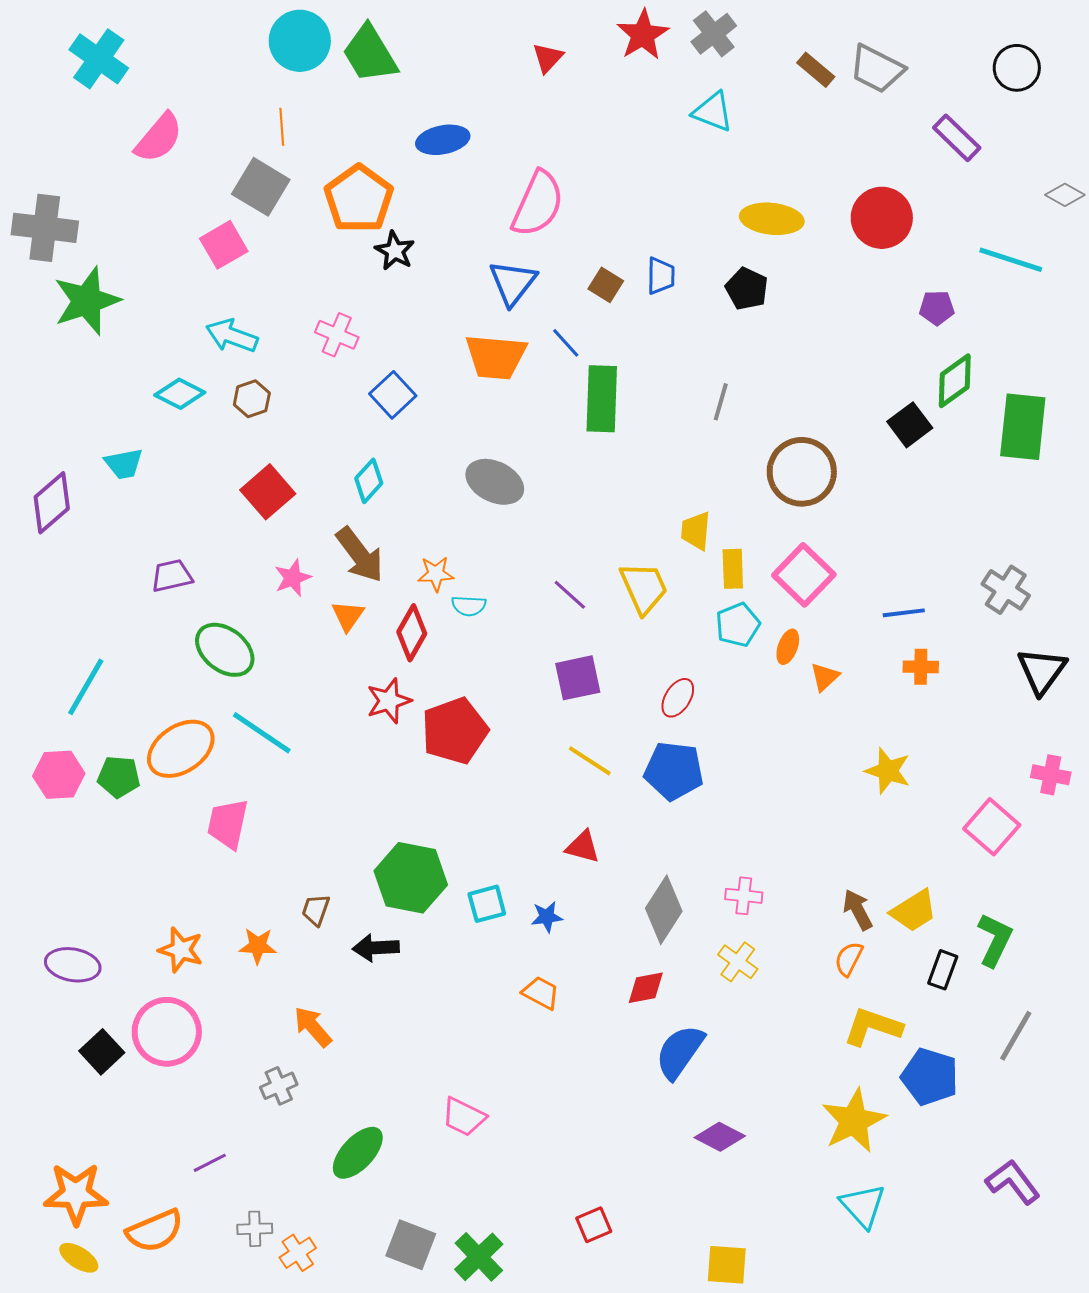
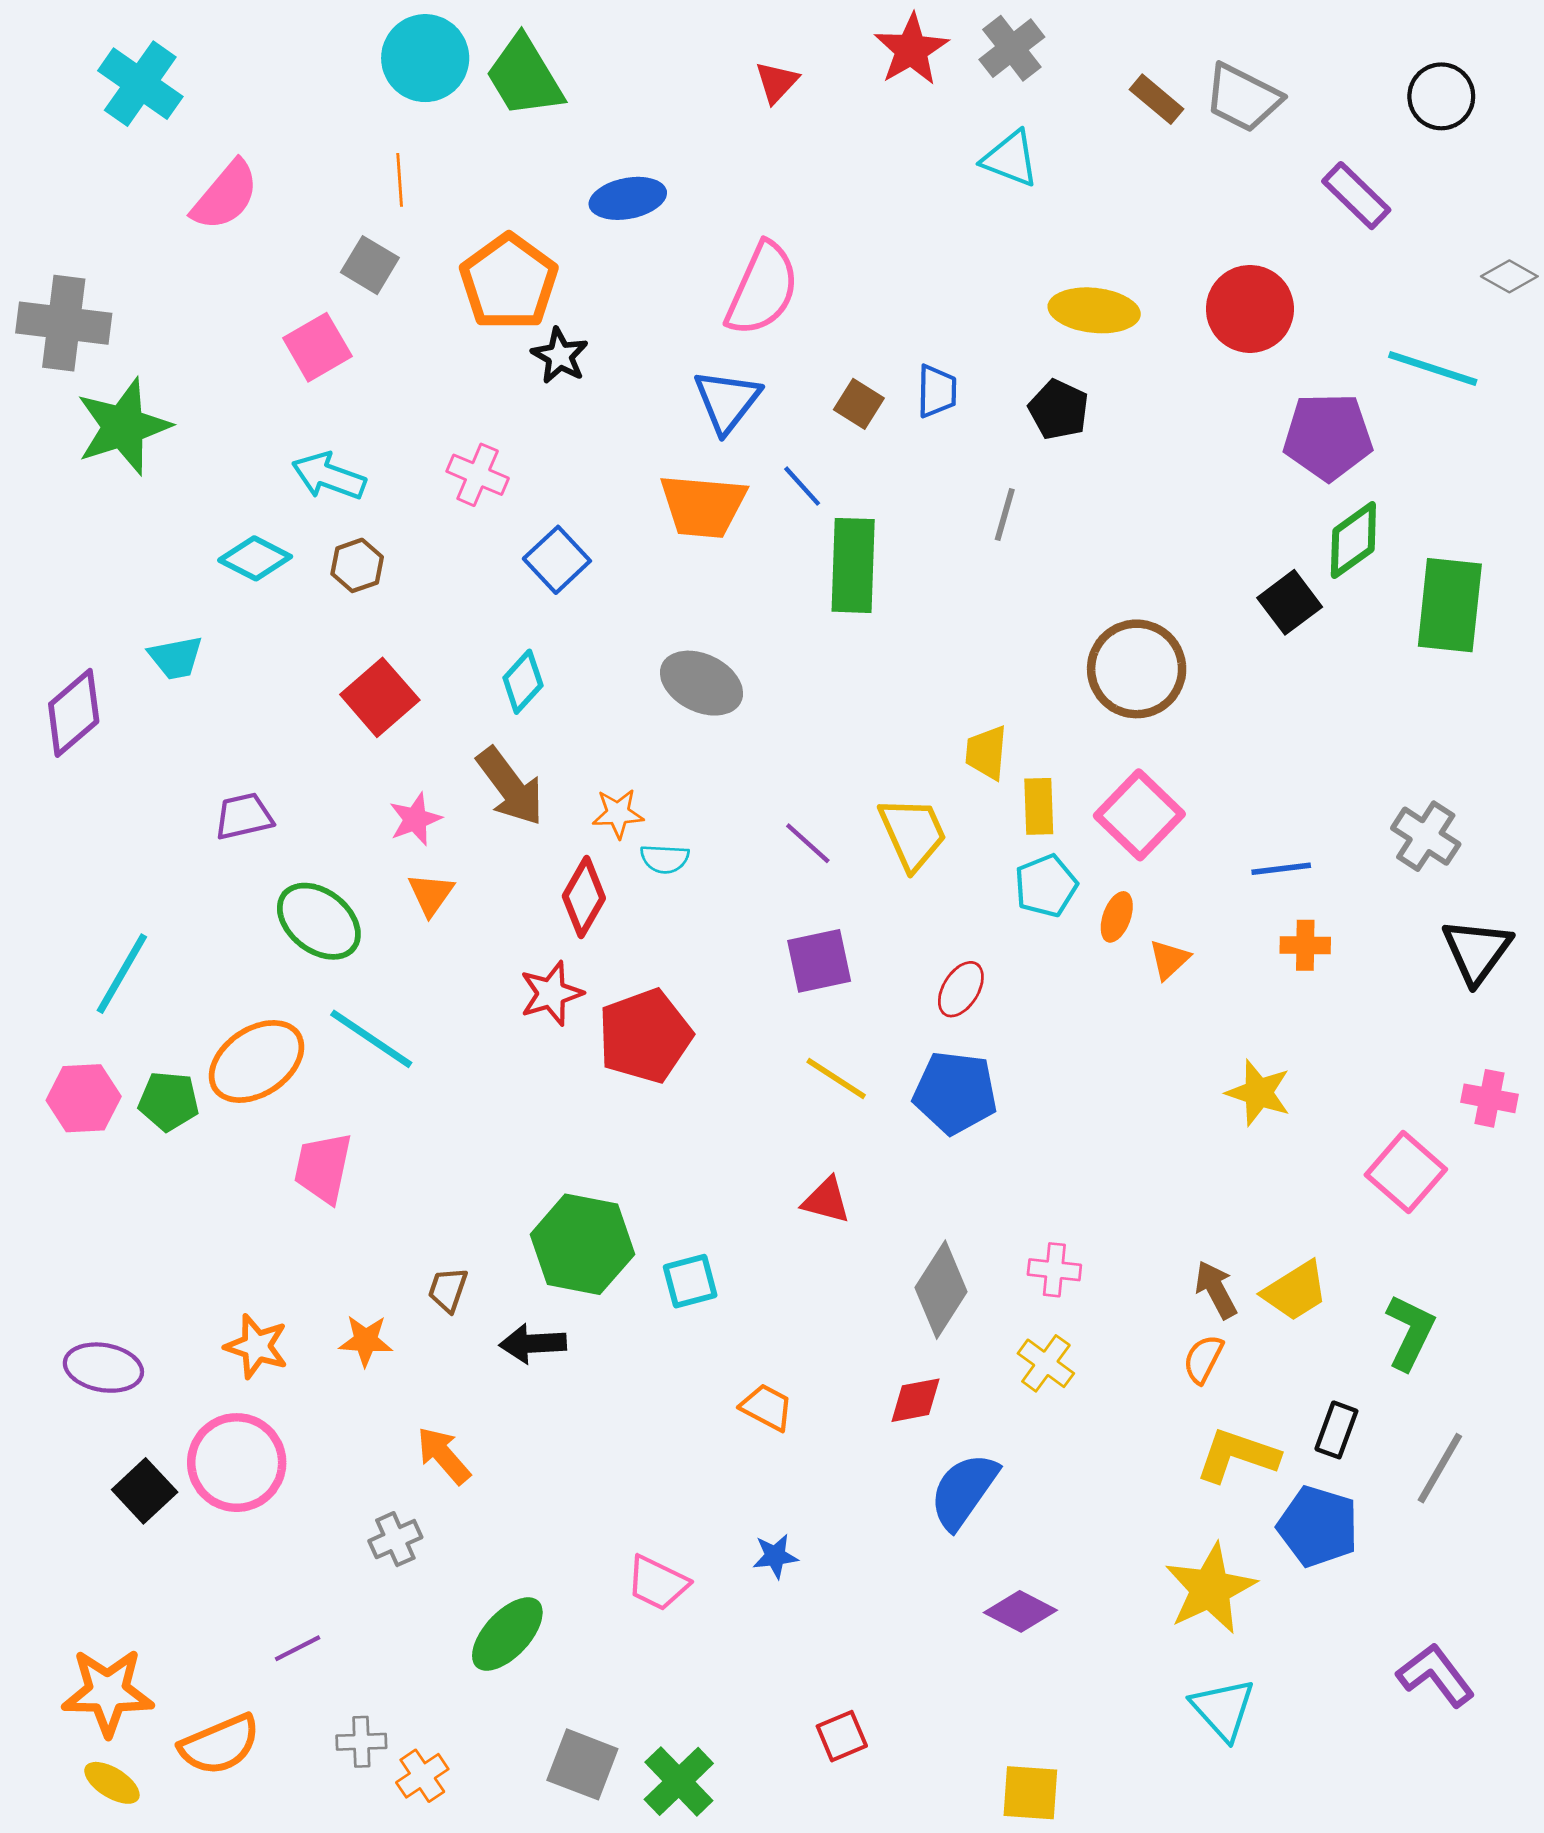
gray square: (261, 187) -> (370, 265), size x0.7
purple pentagon: (937, 308) -> (1328, 436), size x1.8
gray line: (721, 402) -> (1005, 514), moved
orange triangle: (348, 616) -> (431, 894), moved
blue star: (547, 917) -> (775, 1556), moved
black rectangle: (943, 970) -> (1336, 1430), moved

